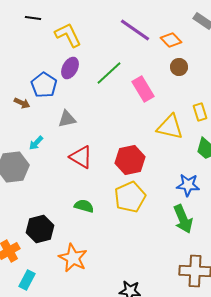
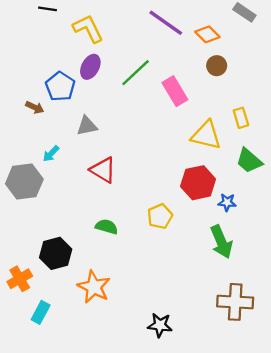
red hexagon: (130, 160) -> (198, 183), moved
blue star: (188, 185) -> (227, 202), size x0.7
yellow pentagon: (130, 197) -> (160, 216), size x0.7

